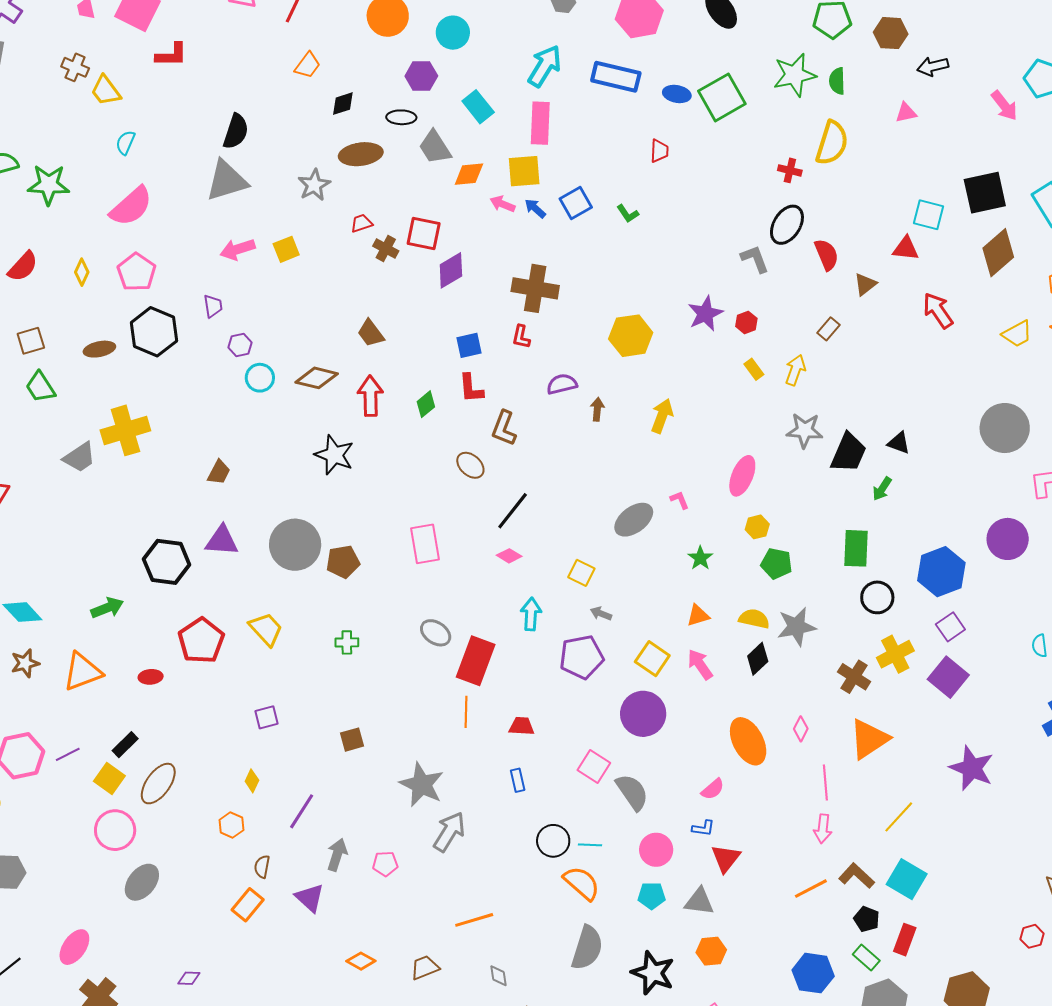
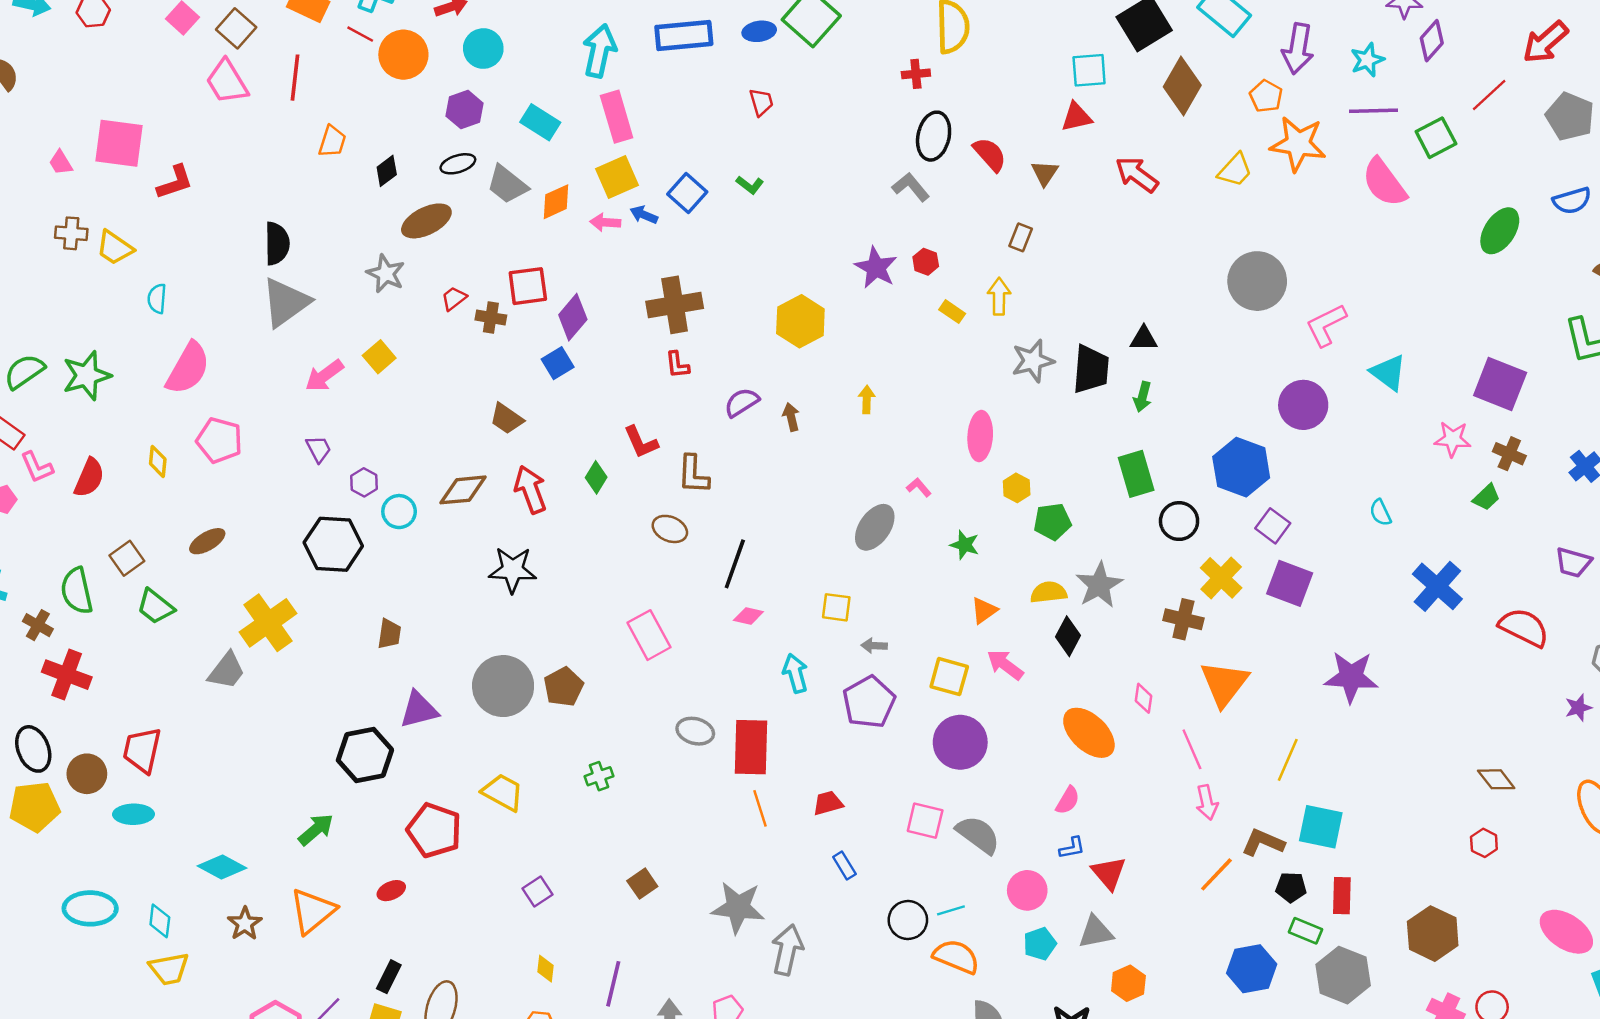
black hexagon: (154, 332) -> (333, 544), moved
blue square: (469, 345) -> (558, 363), moved
yellow arrow: (662, 416) -> (867, 400), size x0.7

